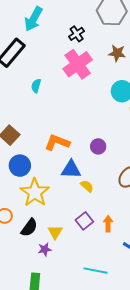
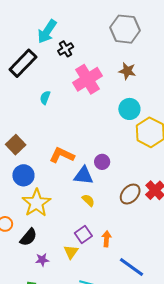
black cross: (77, 34) -> (66, 49), moved
blue triangle: (71, 170) -> (84, 175), moved
yellow triangle: (55, 232) -> (71, 252), moved

